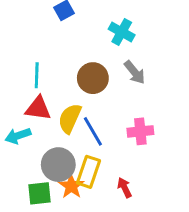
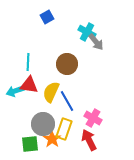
gray arrow: (135, 72) -> (96, 42), moved
pink cross: (140, 131) -> (93, 118), moved, turned 36
cyan arrow: (18, 136) -> (15, 91), moved
red arrow: (125, 188) -> (89, 140), size x1.5

